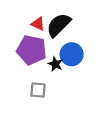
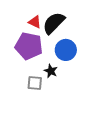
black star: (55, 64) -> (51, 71), moved

